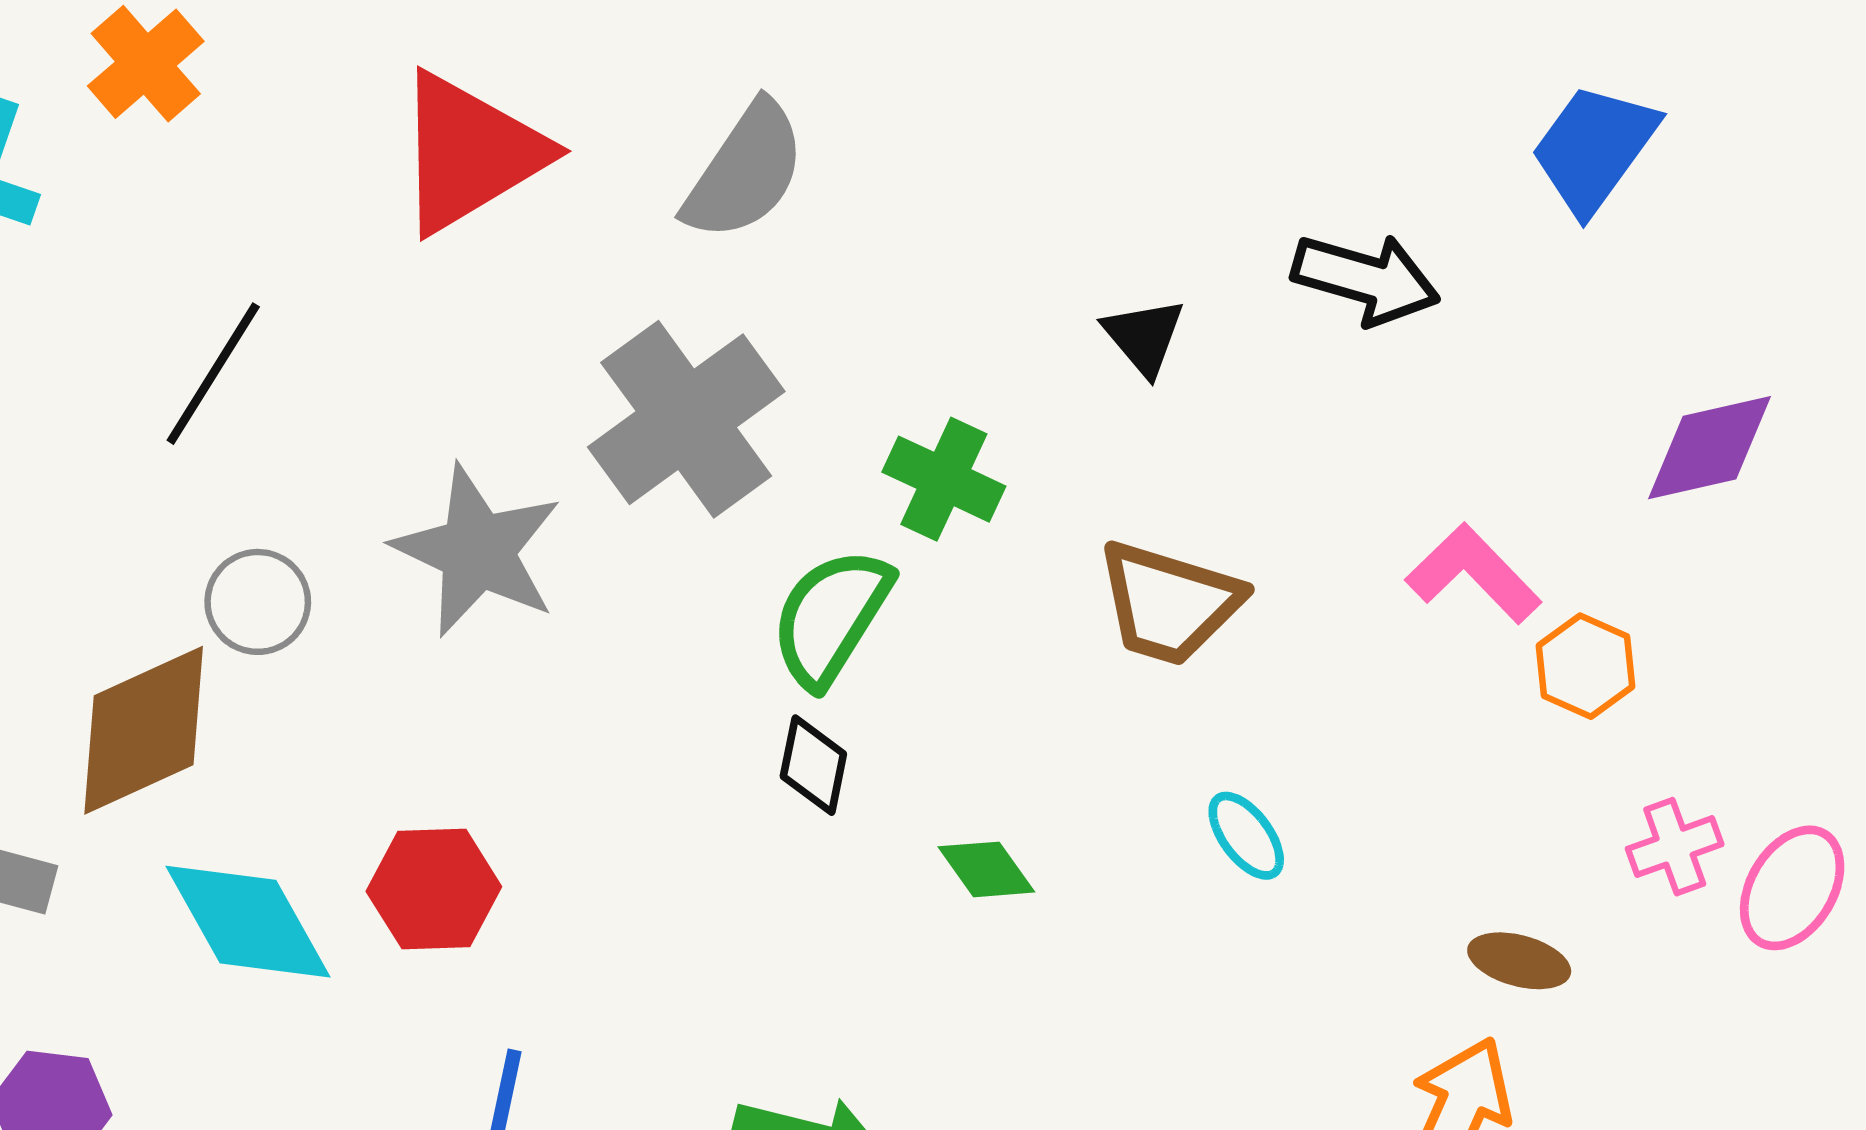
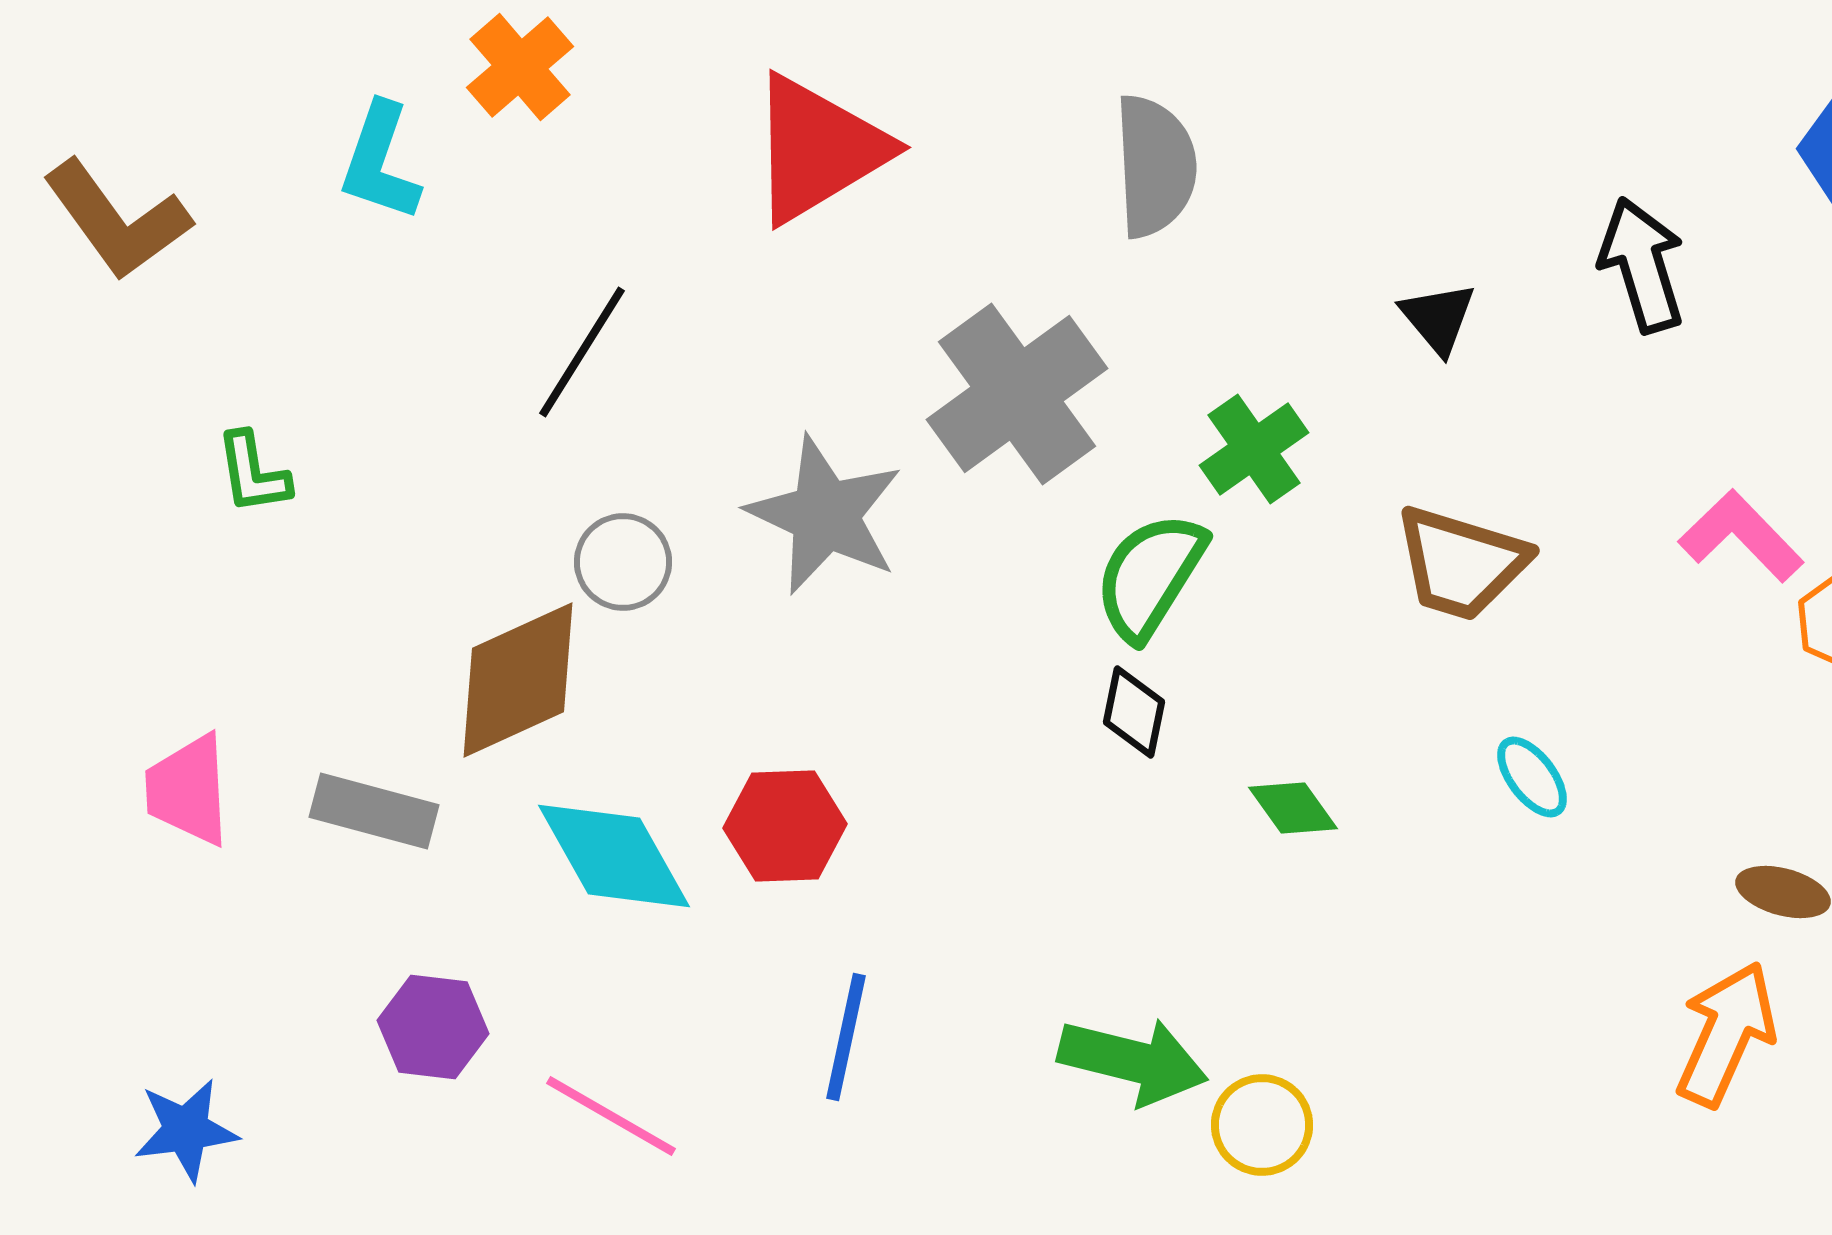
gray semicircle: (745, 171) -> (1155, 166), moved, turned -37
black arrow: (1366, 279) -> (1642, 265), turned -123
green cross: (944, 479) -> (1254, 449), turned 30

